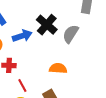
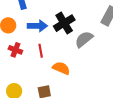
red line: (22, 85) -> (41, 51), moved

